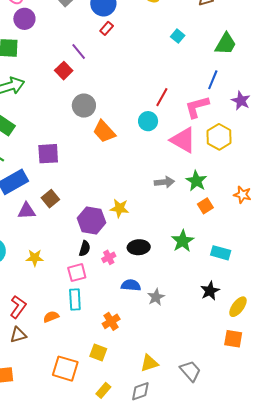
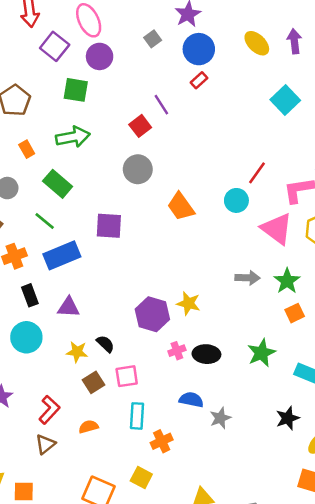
cyan square: (178, 36) -> (285, 100), size x1.6
gray circle: (84, 106) -> (138, 169), moved
brown square: (50, 199) -> (94, 382), moved
purple triangle: (26, 211) -> (68, 307), moved
black semicircle: (85, 249) -> (105, 344), moved, turned -70
pink cross: (109, 257) -> (177, 351), moved
cyan rectangle: (75, 300) -> (137, 416), moved
brown triangle: (18, 335) -> (45, 444), turned -30

